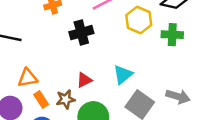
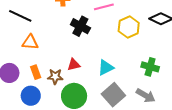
black cross: (81, 33) -> (80, 26), turned 30
green cross: (172, 35) -> (150, 67), moved
orange triangle: (28, 78) -> (30, 42), moved

